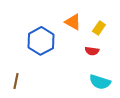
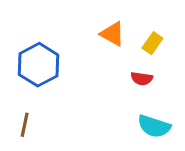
blue hexagon: (41, 41) -> (39, 65), moved

